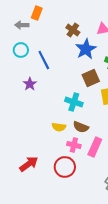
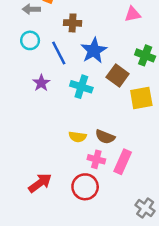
brown cross: (73, 30) -> (73, 23), moved, turned -32
blue star: (86, 49) -> (94, 50), moved
brown square: (91, 78) -> (118, 75), turned -30
cyan cross: (74, 102) -> (81, 87), moved

